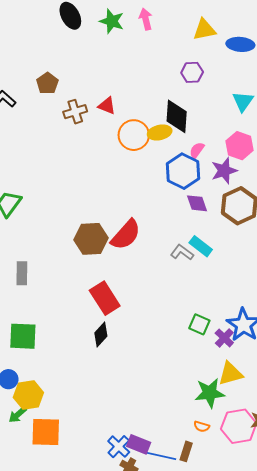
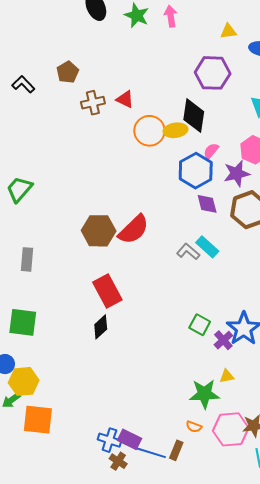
yellow triangle: (204, 30) -> (228, 31), size x0.7
purple hexagon: (192, 72) -> (213, 73), size x1.6
yellow triangle: (230, 374) -> (227, 376), size x0.6
blue cross: (119, 447) -> (109, 440), turned -30

